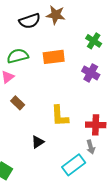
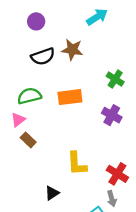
brown rectangle: (18, 103) -> (28, 140), moved
red cross: (96, 125) -> (117, 174), turned 30

